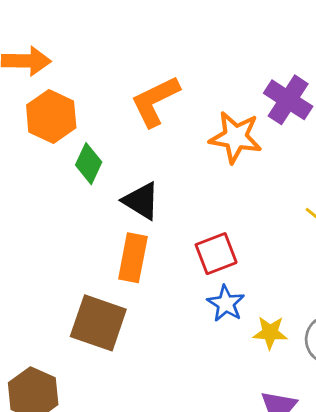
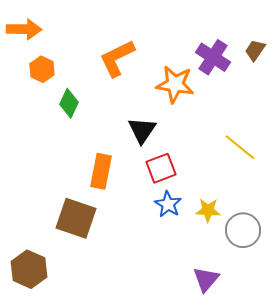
orange hexagon: (51, 116) -> (42, 69), size x0.7
black triangle: (141, 201) -> (142, 130), moved, turned 32
yellow star: (270, 333) -> (208, 210), moved

